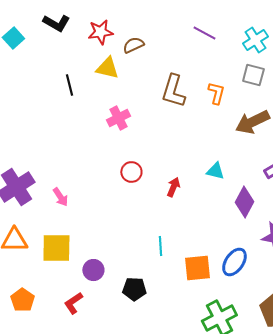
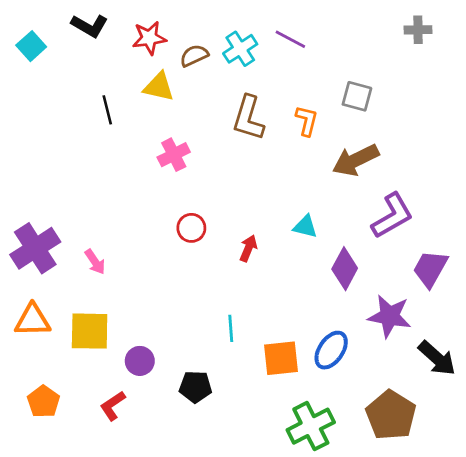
cyan cross: (255, 40) -> (240, 49), moved

